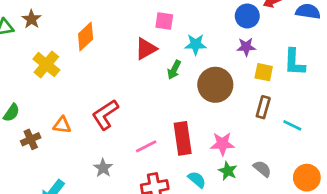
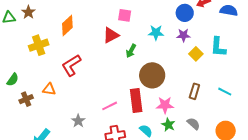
cyan star: (196, 44) -> (156, 33), moved
yellow cross: (46, 64) -> (39, 45), turned 30
yellow square: (264, 72) -> (196, 54), turned 32
brown circle: (215, 85) -> (152, 75), moved
brown rectangle: (263, 107) -> (194, 91), moved
red L-shape: (105, 115) -> (71, 65), moved
cyan line: (292, 125) -> (225, 92), moved

